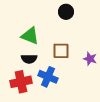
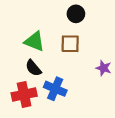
brown square: (61, 51) -> (70, 44), moved
black semicircle: (29, 59) -> (33, 68), turned 49

